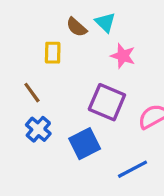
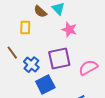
purple square: (107, 102) -> (59, 59), turned -35
blue cross: (38, 129) -> (31, 65), moved

